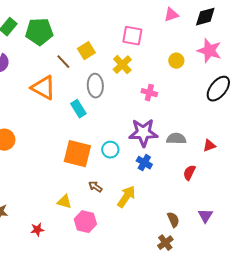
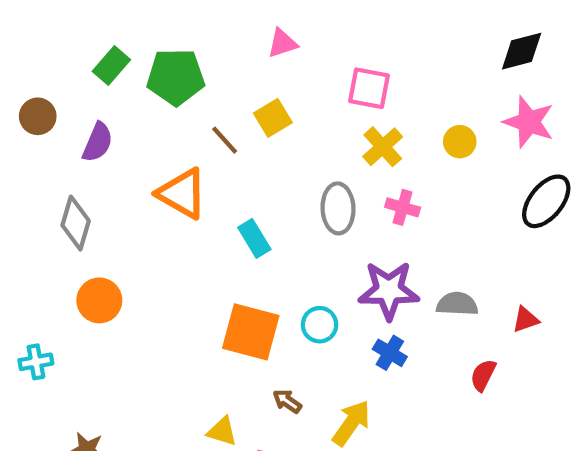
pink triangle: (171, 15) -> (282, 43), moved
yellow cross: (122, 65) -> (383, 147), moved
gray ellipse: (95, 86) -> (338, 208), moved

